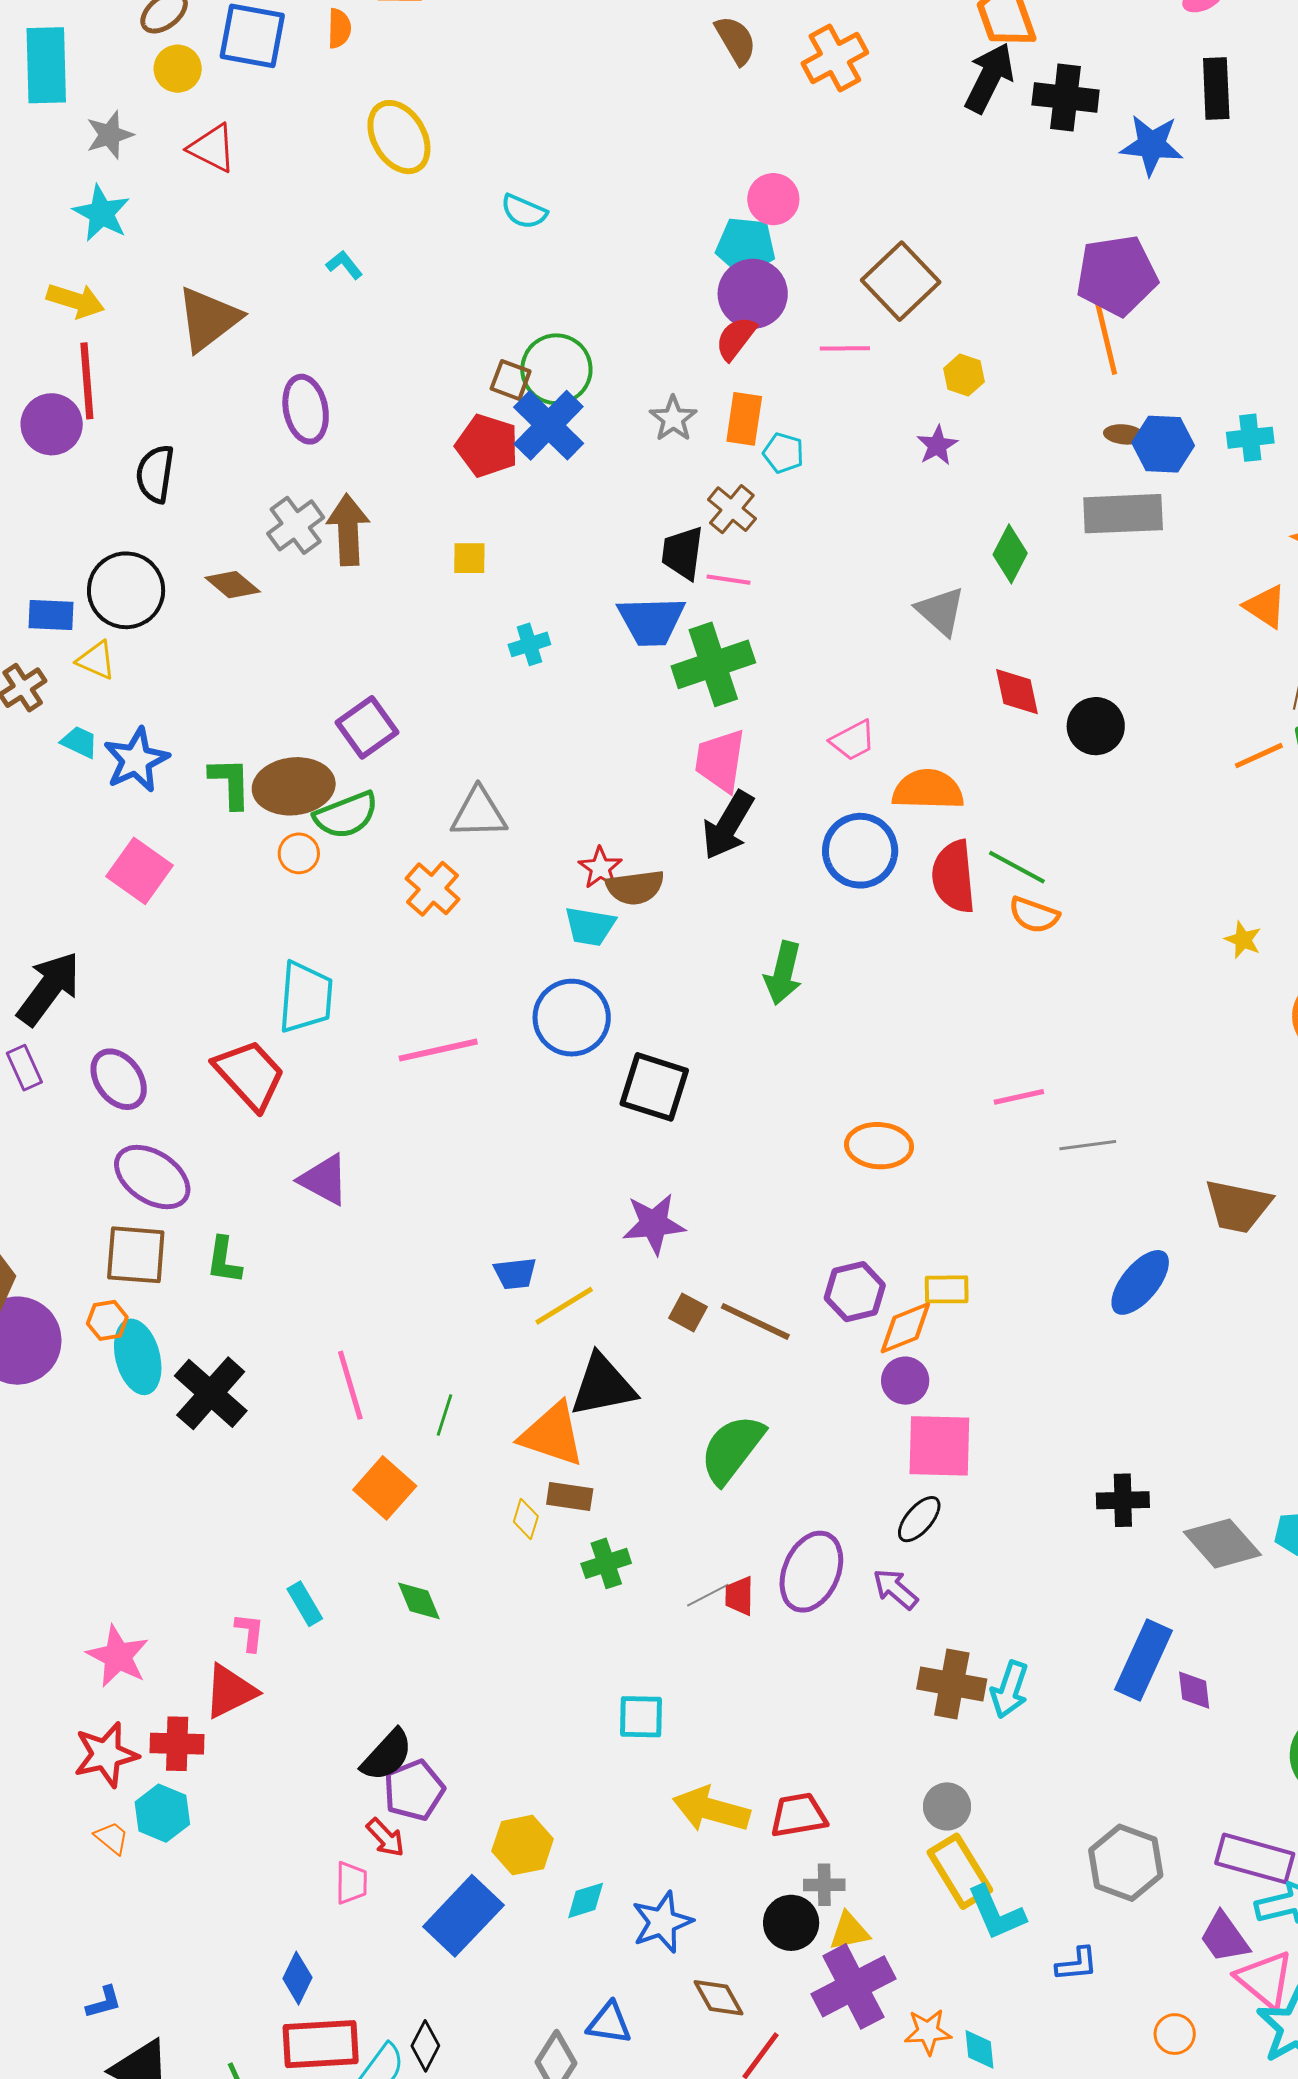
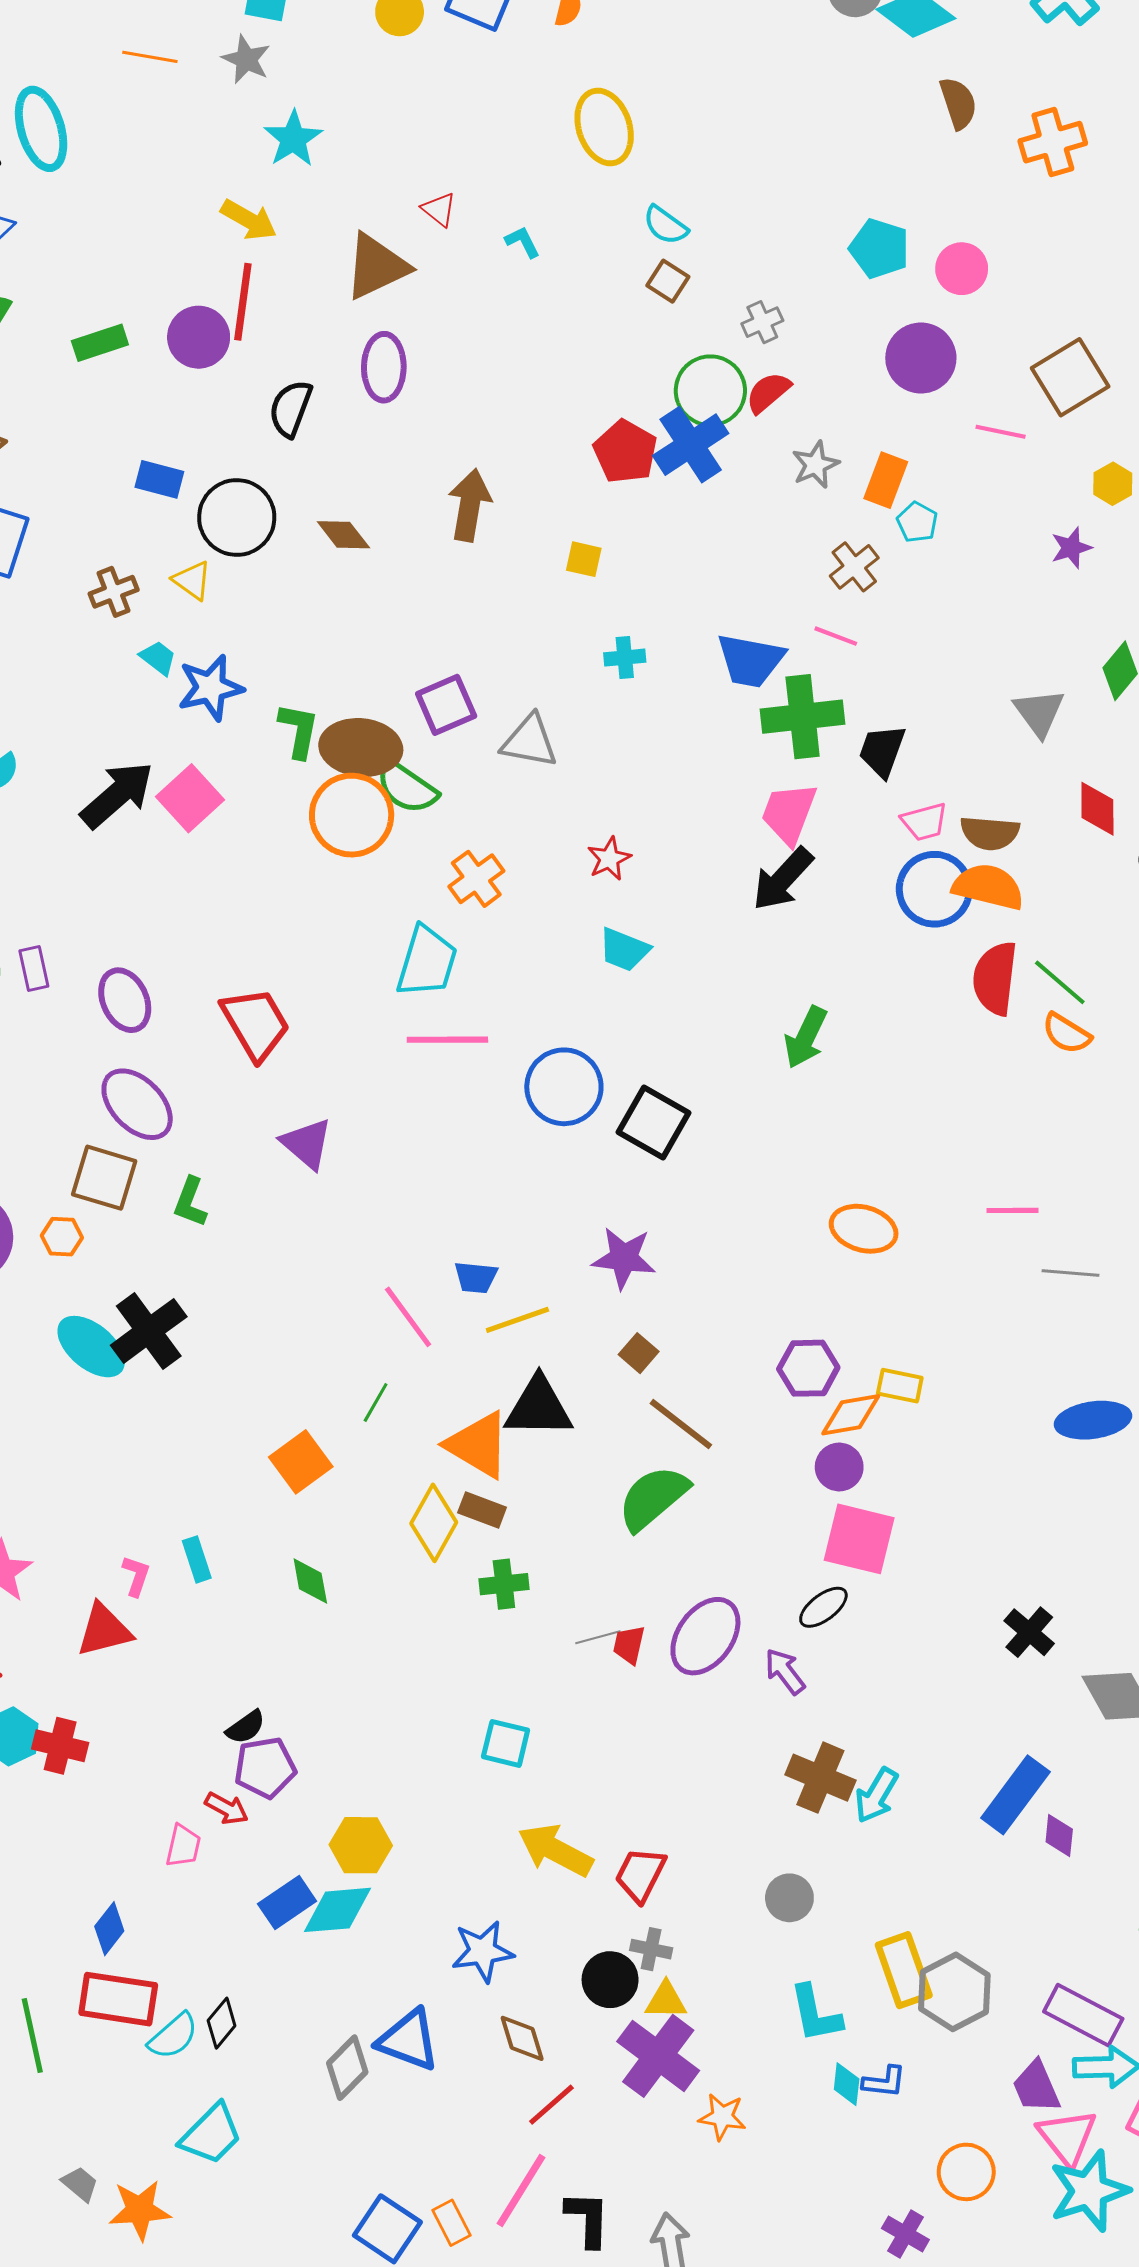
gray star: (110, 135) -> (246, 59), moved, turned 30
red triangle: (212, 148) -> (439, 210), moved, size x0.7
cyan semicircle: (524, 211) -> (665, 225), moved
cyan pentagon: (746, 246) -> (879, 249), moved
red semicircle: (736, 338) -> (768, 392), moved
brown square: (511, 380) -> (668, 281), moved
purple ellipse: (306, 409) -> (384, 367), moved
gray cross: (296, 525) -> (762, 322), moved, size x0.7
black trapezoid: (682, 553) -> (882, 751), moved
blue rectangle: (51, 615) -> (159, 479), moved
gray triangle: (479, 813) -> (530, 741), moved
green semicircle: (346, 815) -> (407, 787), turned 44
blue circle: (860, 851) -> (934, 889), moved
orange circle: (299, 853) -> (352, 815), size x2.0
red star: (600, 868) -> (609, 859), moved
brown semicircle: (635, 887) -> (990, 833), moved
black arrow: (49, 989) -> (117, 795), moved
cyan trapezoid: (306, 997) -> (427, 962), moved
blue circle: (572, 1018) -> (564, 1087), moved
blue ellipse: (1140, 1282) -> (1093, 1420), turned 30
brown line: (755, 1321) -> (681, 1424), moved
cyan ellipse: (138, 1357) -> (91, 1347), moved, turned -48
pink line: (350, 1385) -> (408, 1317), moved, turned -32
black cross: (1123, 1500) -> (1029, 1632), turned 30
yellow diamond: (526, 1519) -> (434, 1523), size x1.8
red cross: (177, 1744) -> (60, 1746), moved
black semicircle: (387, 1755) -> (246, 1727), size x0.7
red trapezoid: (798, 1815) -> (640, 1875), turned -66
red arrow: (385, 1838) -> (227, 1808), turned -30
yellow rectangle: (960, 1871) -> (904, 1970), moved
cyan diamond: (586, 1900) -> (337, 1910), moved, size x1.6
blue rectangle: (463, 1916) -> (287, 1903), size x0.7
purple cross: (853, 1986) -> (658, 2056), turned -38
blue triangle: (609, 2023) -> (408, 2040), size x1.4
orange circle: (1175, 2034) -> (966, 2172), size x1.4
cyan diamond: (980, 2049) -> (847, 2084), moved

